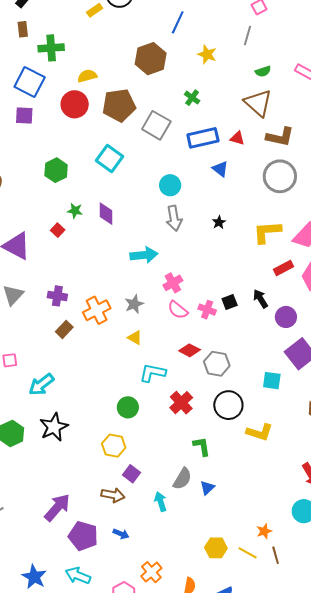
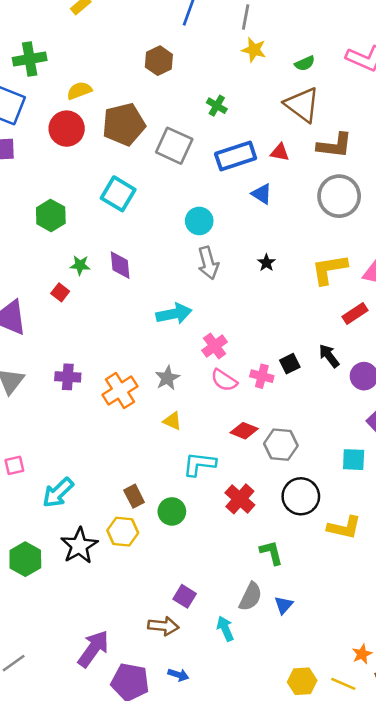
gray line: (247, 35) -> (246, 17), moved
yellow star: (207, 54) -> (254, 50), moved
brown hexagon: (151, 59) -> (159, 61), size x0.7
brown rectangle: (64, 329) -> (134, 496), moved, turned -66
yellow hexagon: (114, 446) -> (123, 532), moved

